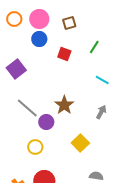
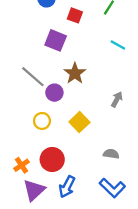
purple square: (16, 69) -> (56, 40), moved, turned -30
gray arrow: (101, 112) -> (117, 99), moved
yellow square: (80, 143) -> (79, 122), moved

